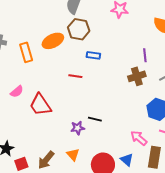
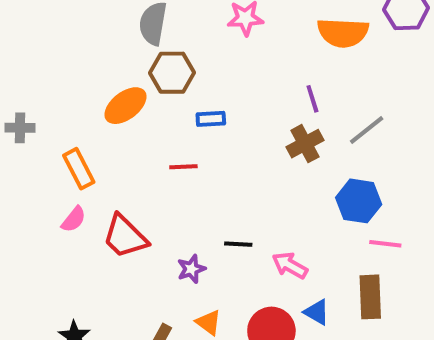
orange rectangle: (26, 52) -> (79, 169), moved
purple star: (78, 128) -> (191, 269), moved
pink arrow: (139, 138) -> (290, 265), moved

